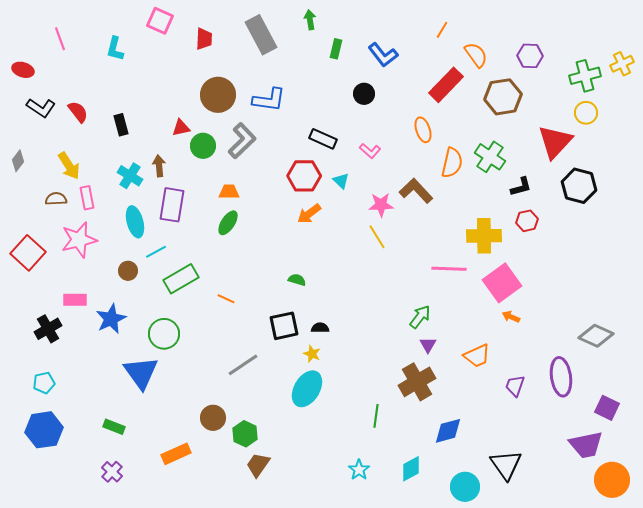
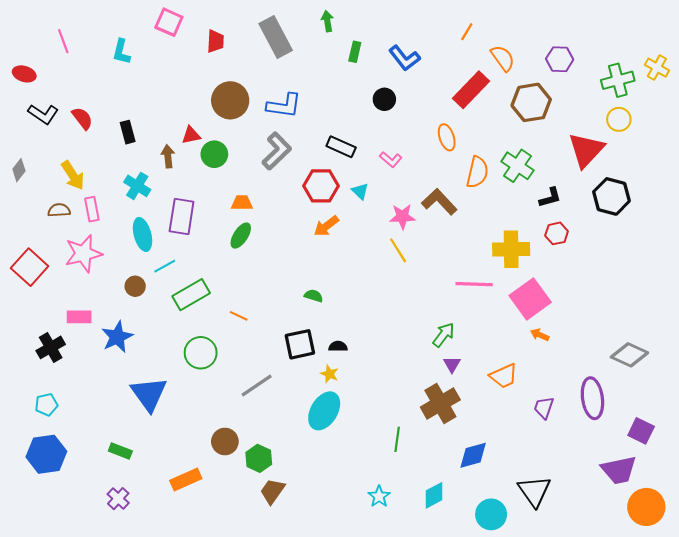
yellow cross: (622, 64) -> (657, 68), turned -35
gray L-shape: (242, 141) -> (277, 151), moved
brown arrow: (159, 166) -> (168, 156), moved
green circle: (164, 334) -> (201, 353), moved

